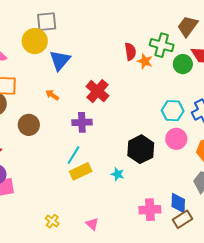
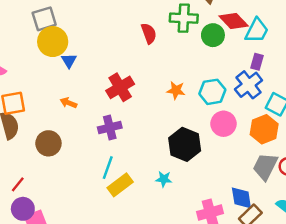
yellow circle: (35, 41) -> (53, 42), moved
blue triangle: (60, 60) -> (69, 61), size x0.6
orange star: (145, 61) -> (176, 90), moved
red cross: (97, 91) -> (120, 87), turned 30

